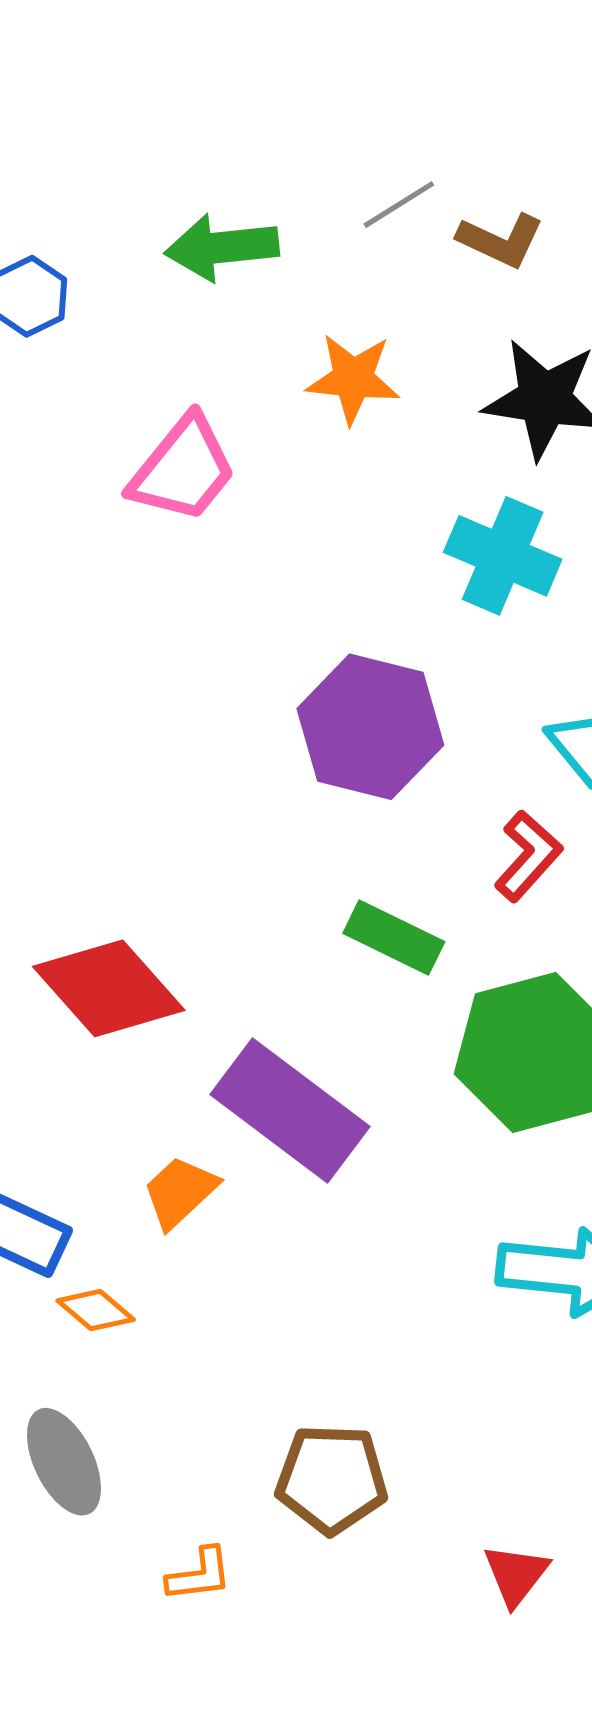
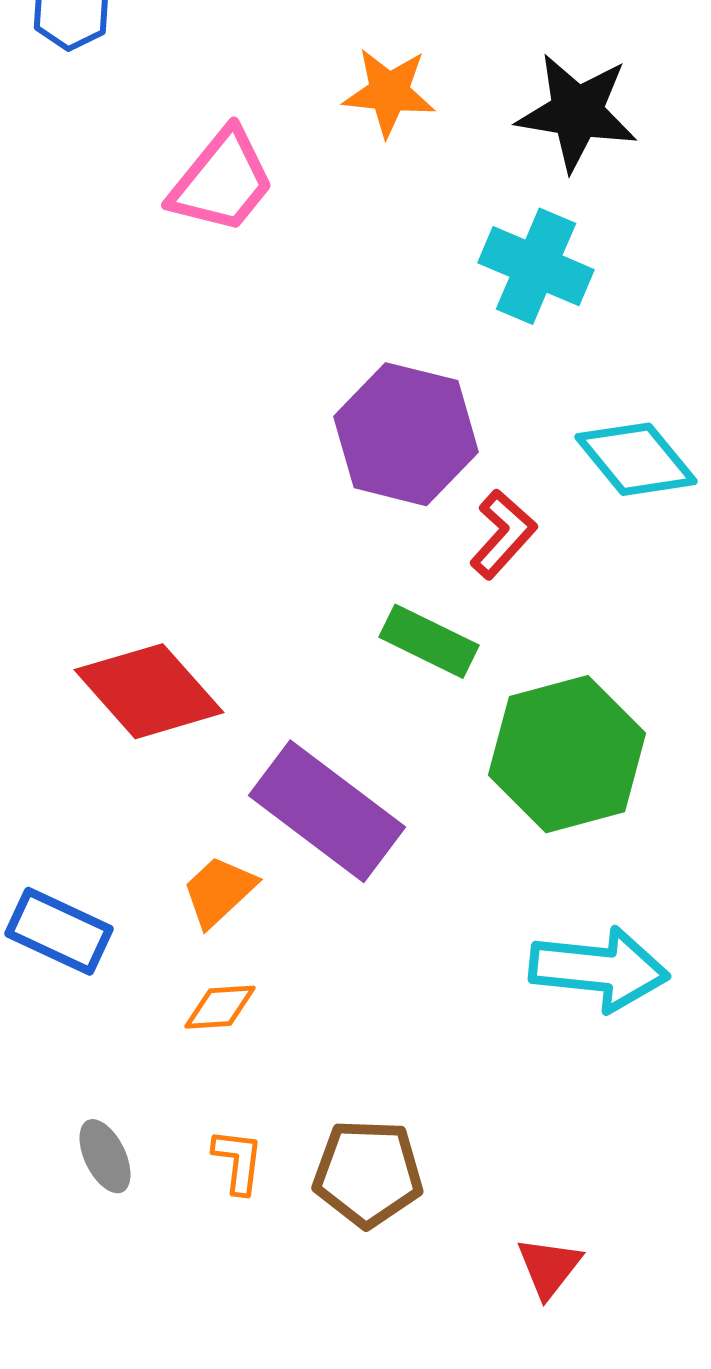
red L-shape: (528, 856) -> (503, 534), moved
orange diamond: (96, 1310) -> (220, 1007), moved, turned -44
gray ellipse: (64, 1462) -> (105, 1156), size x0.7
orange L-shape: (199, 1575) -> (238, 1161), moved, turned -76

